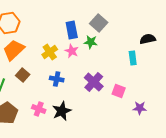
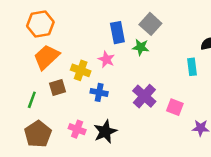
pink star: (72, 51) -> (106, 59), moved
yellow cross: (50, 52) -> (81, 70), moved, turned -35
brown square: (23, 75) -> (57, 88), turned 32

